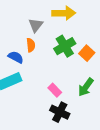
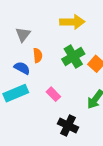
gray triangle: (36, 25) -> (23, 35), moved
pink rectangle: (55, 90) -> (53, 94), moved

